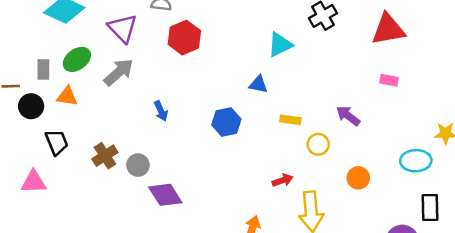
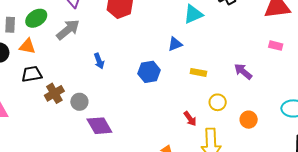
blue triangle: (258, 84) -> (175, 44), turned -35
black trapezoid: (57, 142) -> (32, 74), moved, turned -80
yellow circle: (318, 144) -> (218, 102), moved
red arrow: (283, 180) -> (190, 119), turned 70

